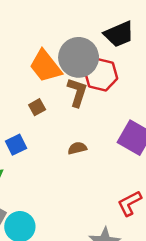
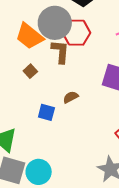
blue square: (16, 145) -> (46, 112), moved, turned -36

